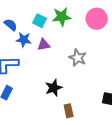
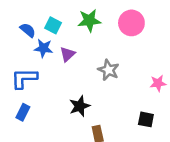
cyan square: (40, 21) -> (53, 25), moved
purple triangle: (44, 45) -> (68, 54), turned -32

